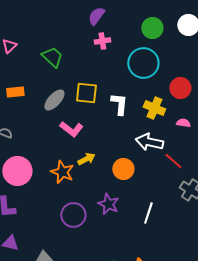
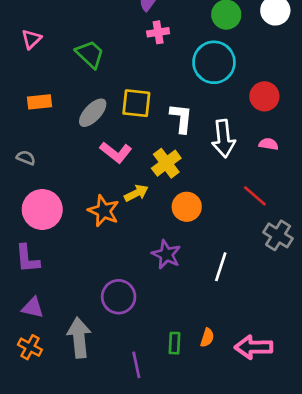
yellow cross: (154, 108) -> (166, 163), moved, turned 30
white arrow: (149, 142) -> (224, 139), moved, turned -108
purple circle: (73, 215) -> (119, 297), moved

